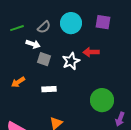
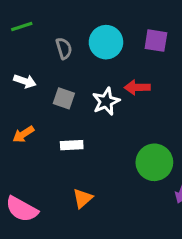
gray semicircle: (44, 27) -> (64, 48), turned -64
green line: (17, 28) -> (22, 27), moved
white arrow: (33, 44) -> (25, 81), moved

